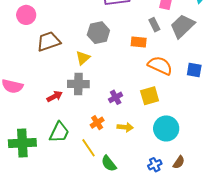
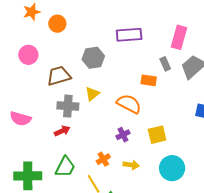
pink circle: (26, 15) -> (28, 55), moved
gray hexagon: (98, 33) -> (93, 58), moved
orange semicircle: (160, 66) -> (129, 104), moved
gray cross: (78, 84) -> (68, 106), moved

